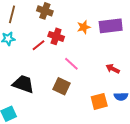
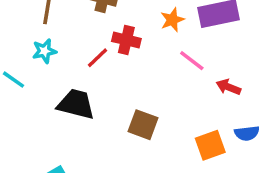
pink line: (71, 64) -> (192, 61), moved
black trapezoid: (23, 84) -> (76, 104), moved

